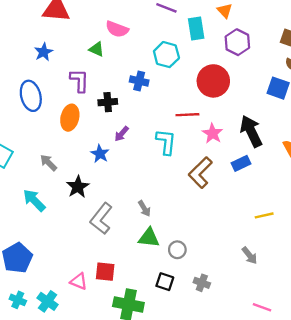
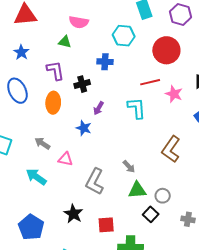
brown L-shape: (200, 173) -> (171, 149), moved
black star: (78, 187) -> (73, 214), moved
pink triangle: (79, 281) -> (65, 159), moved
black square: (165, 282) -> (151, 214), moved, turned 35

